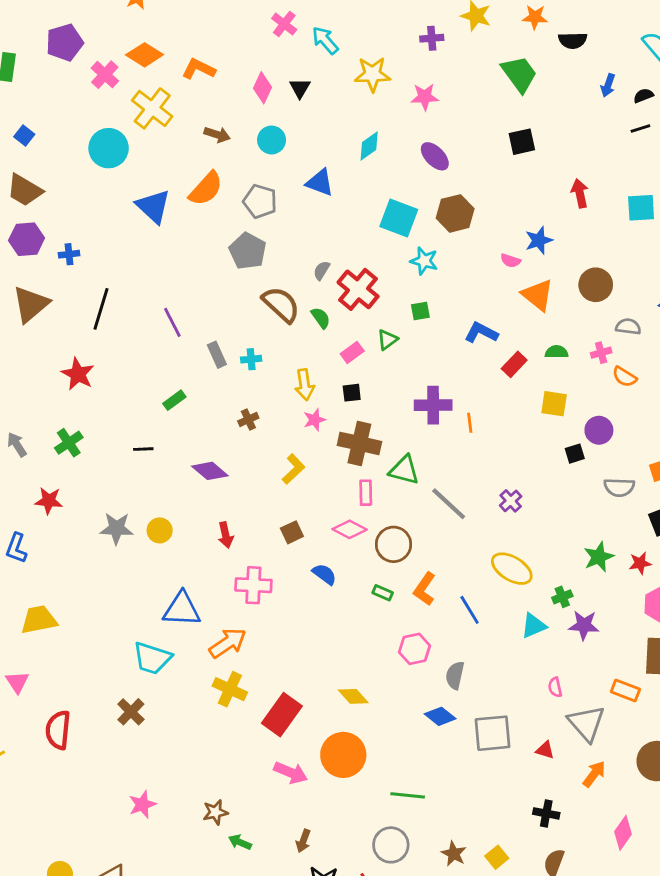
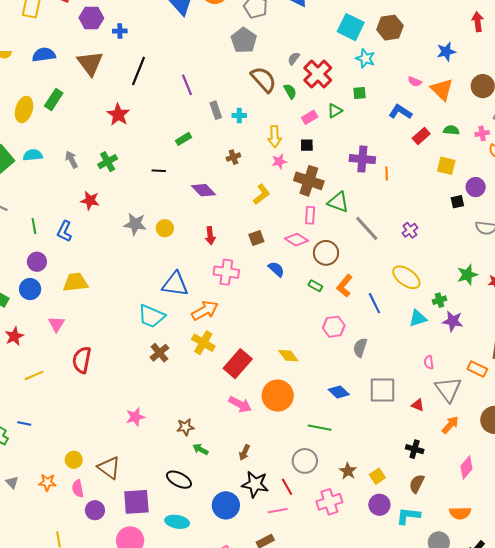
pink semicircle: (510, 261) -> (415, 82), moved
brown triangle: (31, 304) -> (90, 63), turned -32
brown cross: (131, 712) -> (159, 353), moved
blue diamond: (440, 716) -> (339, 392), moved

